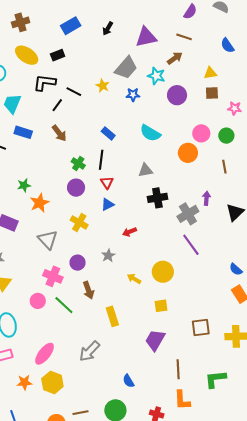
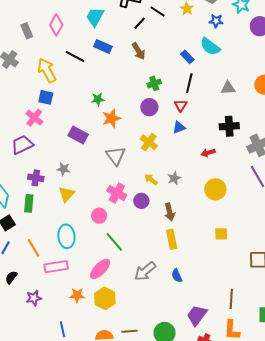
cyan semicircle: (150, 133) -> (210, 47), moved
black line: (101, 160) -> (189, 83), moved
green cross: (78, 163) -> (154, 83), turned 32
gray triangle: (145, 170) -> (228, 88), moved
red arrow: (130, 232) -> (208, 153), moved
purple circle: (78, 263) -> (141, 201), moved
yellow circle: (163, 272) -> (215, 189), moved
yellow arrow: (134, 279) -> (151, 179), moved
brown arrow: (88, 290) -> (170, 212), moved
green line: (64, 305) -> (114, 242), moved
purple trapezoid: (155, 340) -> (197, 315), moved
blue semicircle: (128, 381) -> (177, 276), moved

